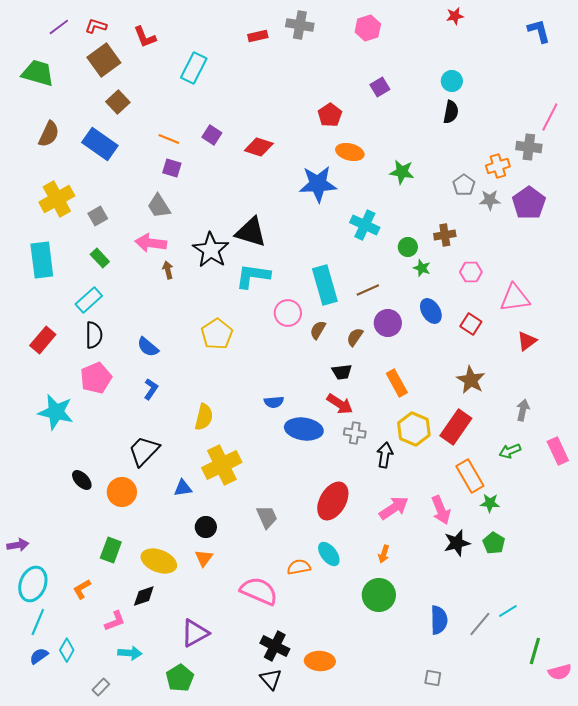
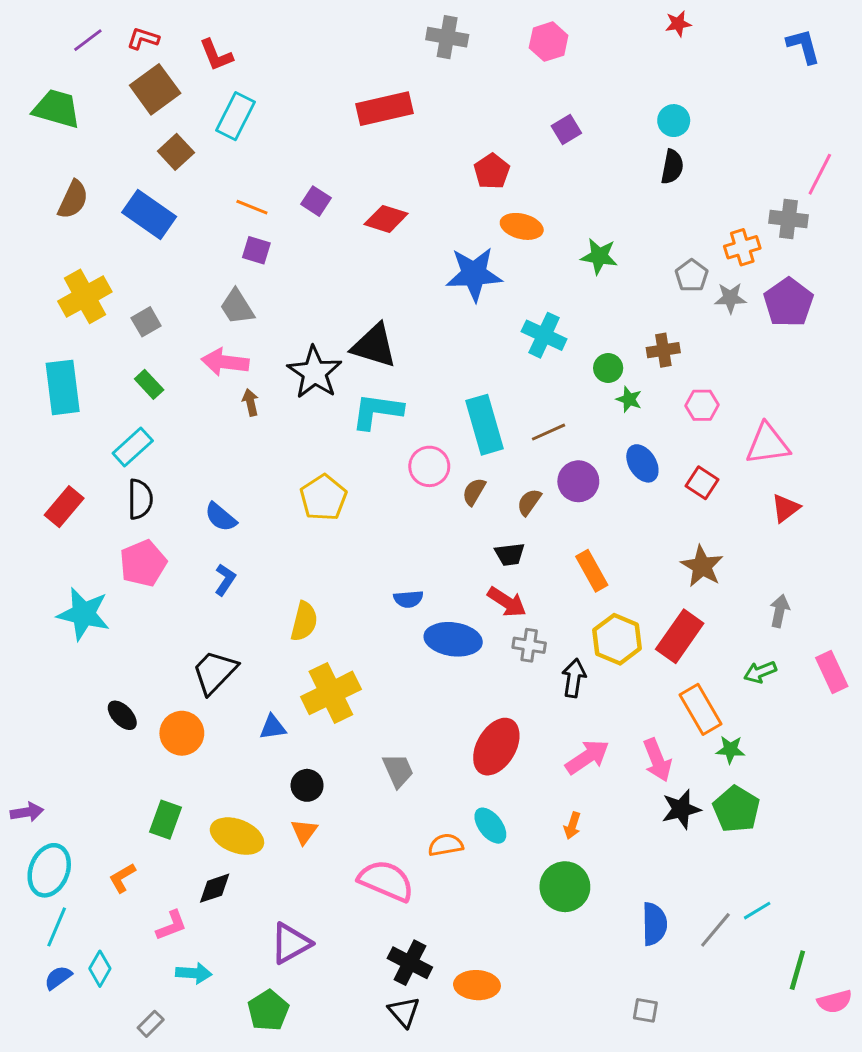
red rectangle: (258, 36) -> (385, 109), moved, size x1.8
cyan rectangle: (194, 68) -> (236, 116), moved
green pentagon: (494, 543) -> (736, 809), size x1.4

